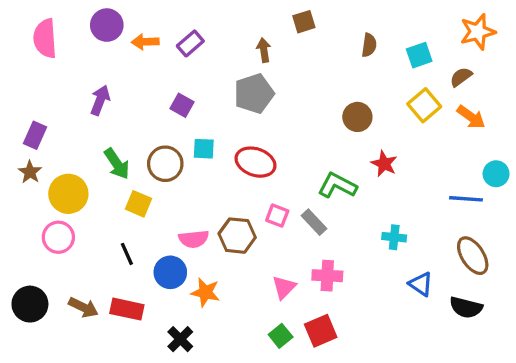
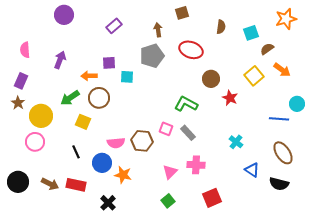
pink semicircle: (45, 38) -> (25, 50), moved, size x0.7
orange arrow: (145, 42) -> (89, 76), moved
brown semicircle: (461, 77) -> (267, 49), moved
purple square: (182, 105) -> (109, 63), turned -32
yellow square: (424, 105) -> (254, 76), moved
brown circle: (357, 117) -> (211, 79), moved
cyan square: (204, 149) -> (127, 77), moved
red ellipse: (255, 162) -> (191, 50), moved
green arrow: (117, 164) -> (70, 98), turned 90
green L-shape: (337, 185) -> (186, 104), moved
cyan cross: (394, 237) -> (236, 142), turned 32
red square: (321, 331) -> (212, 198), moved

